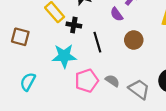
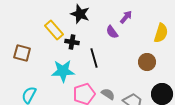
brown circle: (134, 40) -> (147, 62), moved

